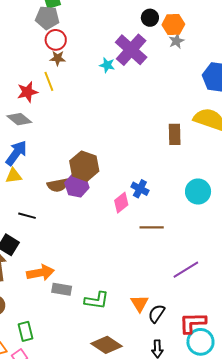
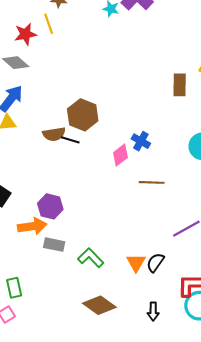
purple hexagon: (77, 185) -> (50, 206), moved
black line: (27, 216) -> (70, 140), moved
green L-shape: (97, 300) -> (91, 258), turned -145
black semicircle: (156, 314) -> (155, 262), moved

